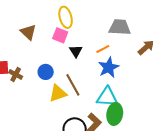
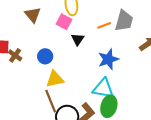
gray trapezoid: (120, 27) -> (124, 21), turned 95
orange line: (103, 49) -> (104, 25), moved
brown line: (73, 85) -> (51, 101), moved

